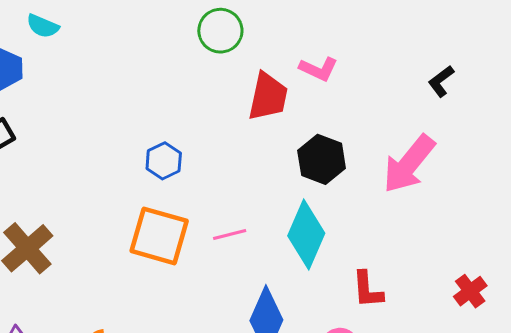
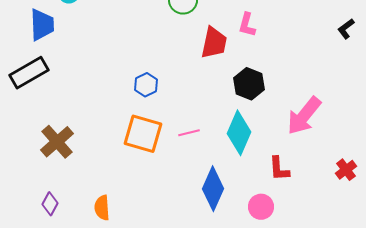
pink L-shape: (318, 69) -> (247, 25), turned 80
black L-shape: (441, 81) -> (346, 29), moved
pink arrow: (409, 164) -> (304, 116), moved

